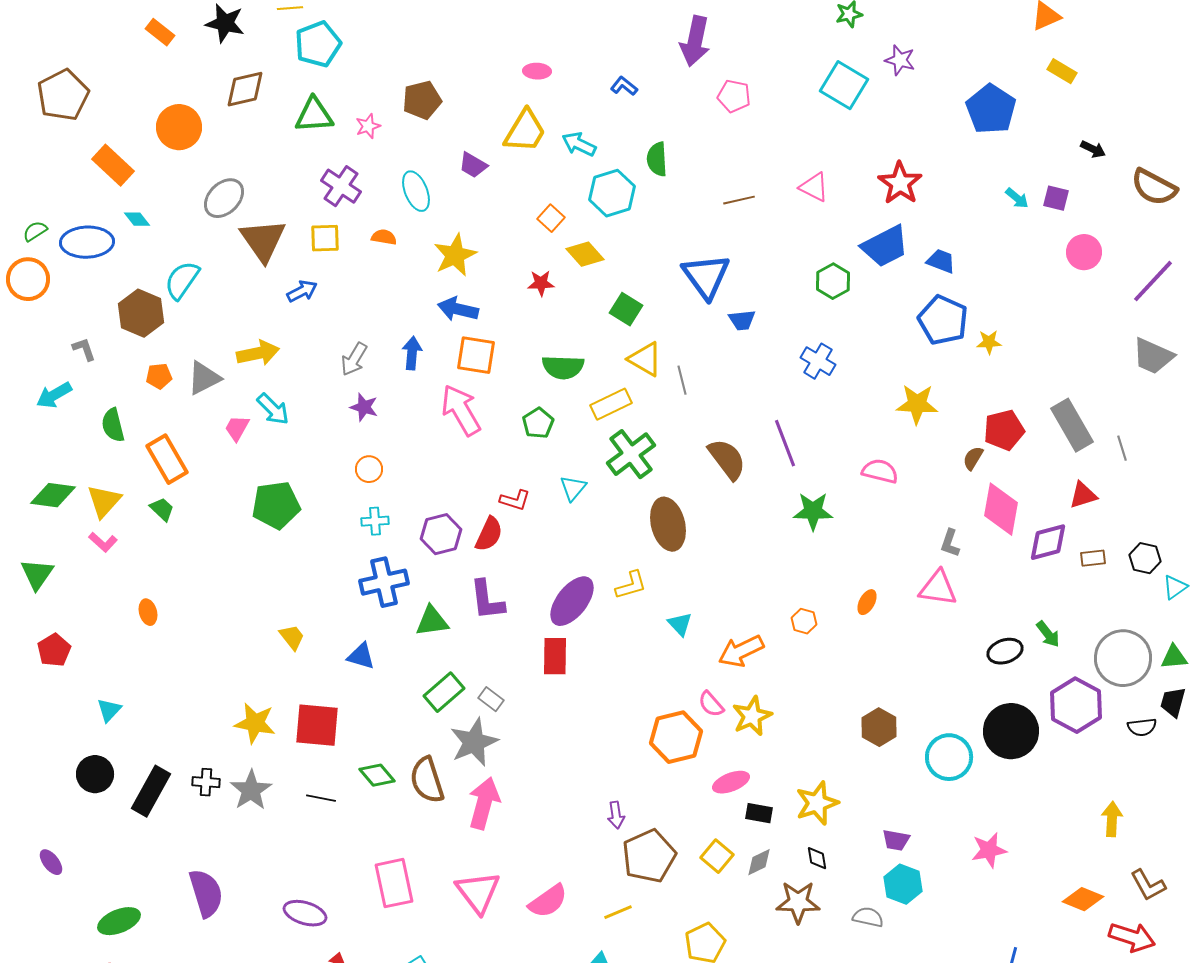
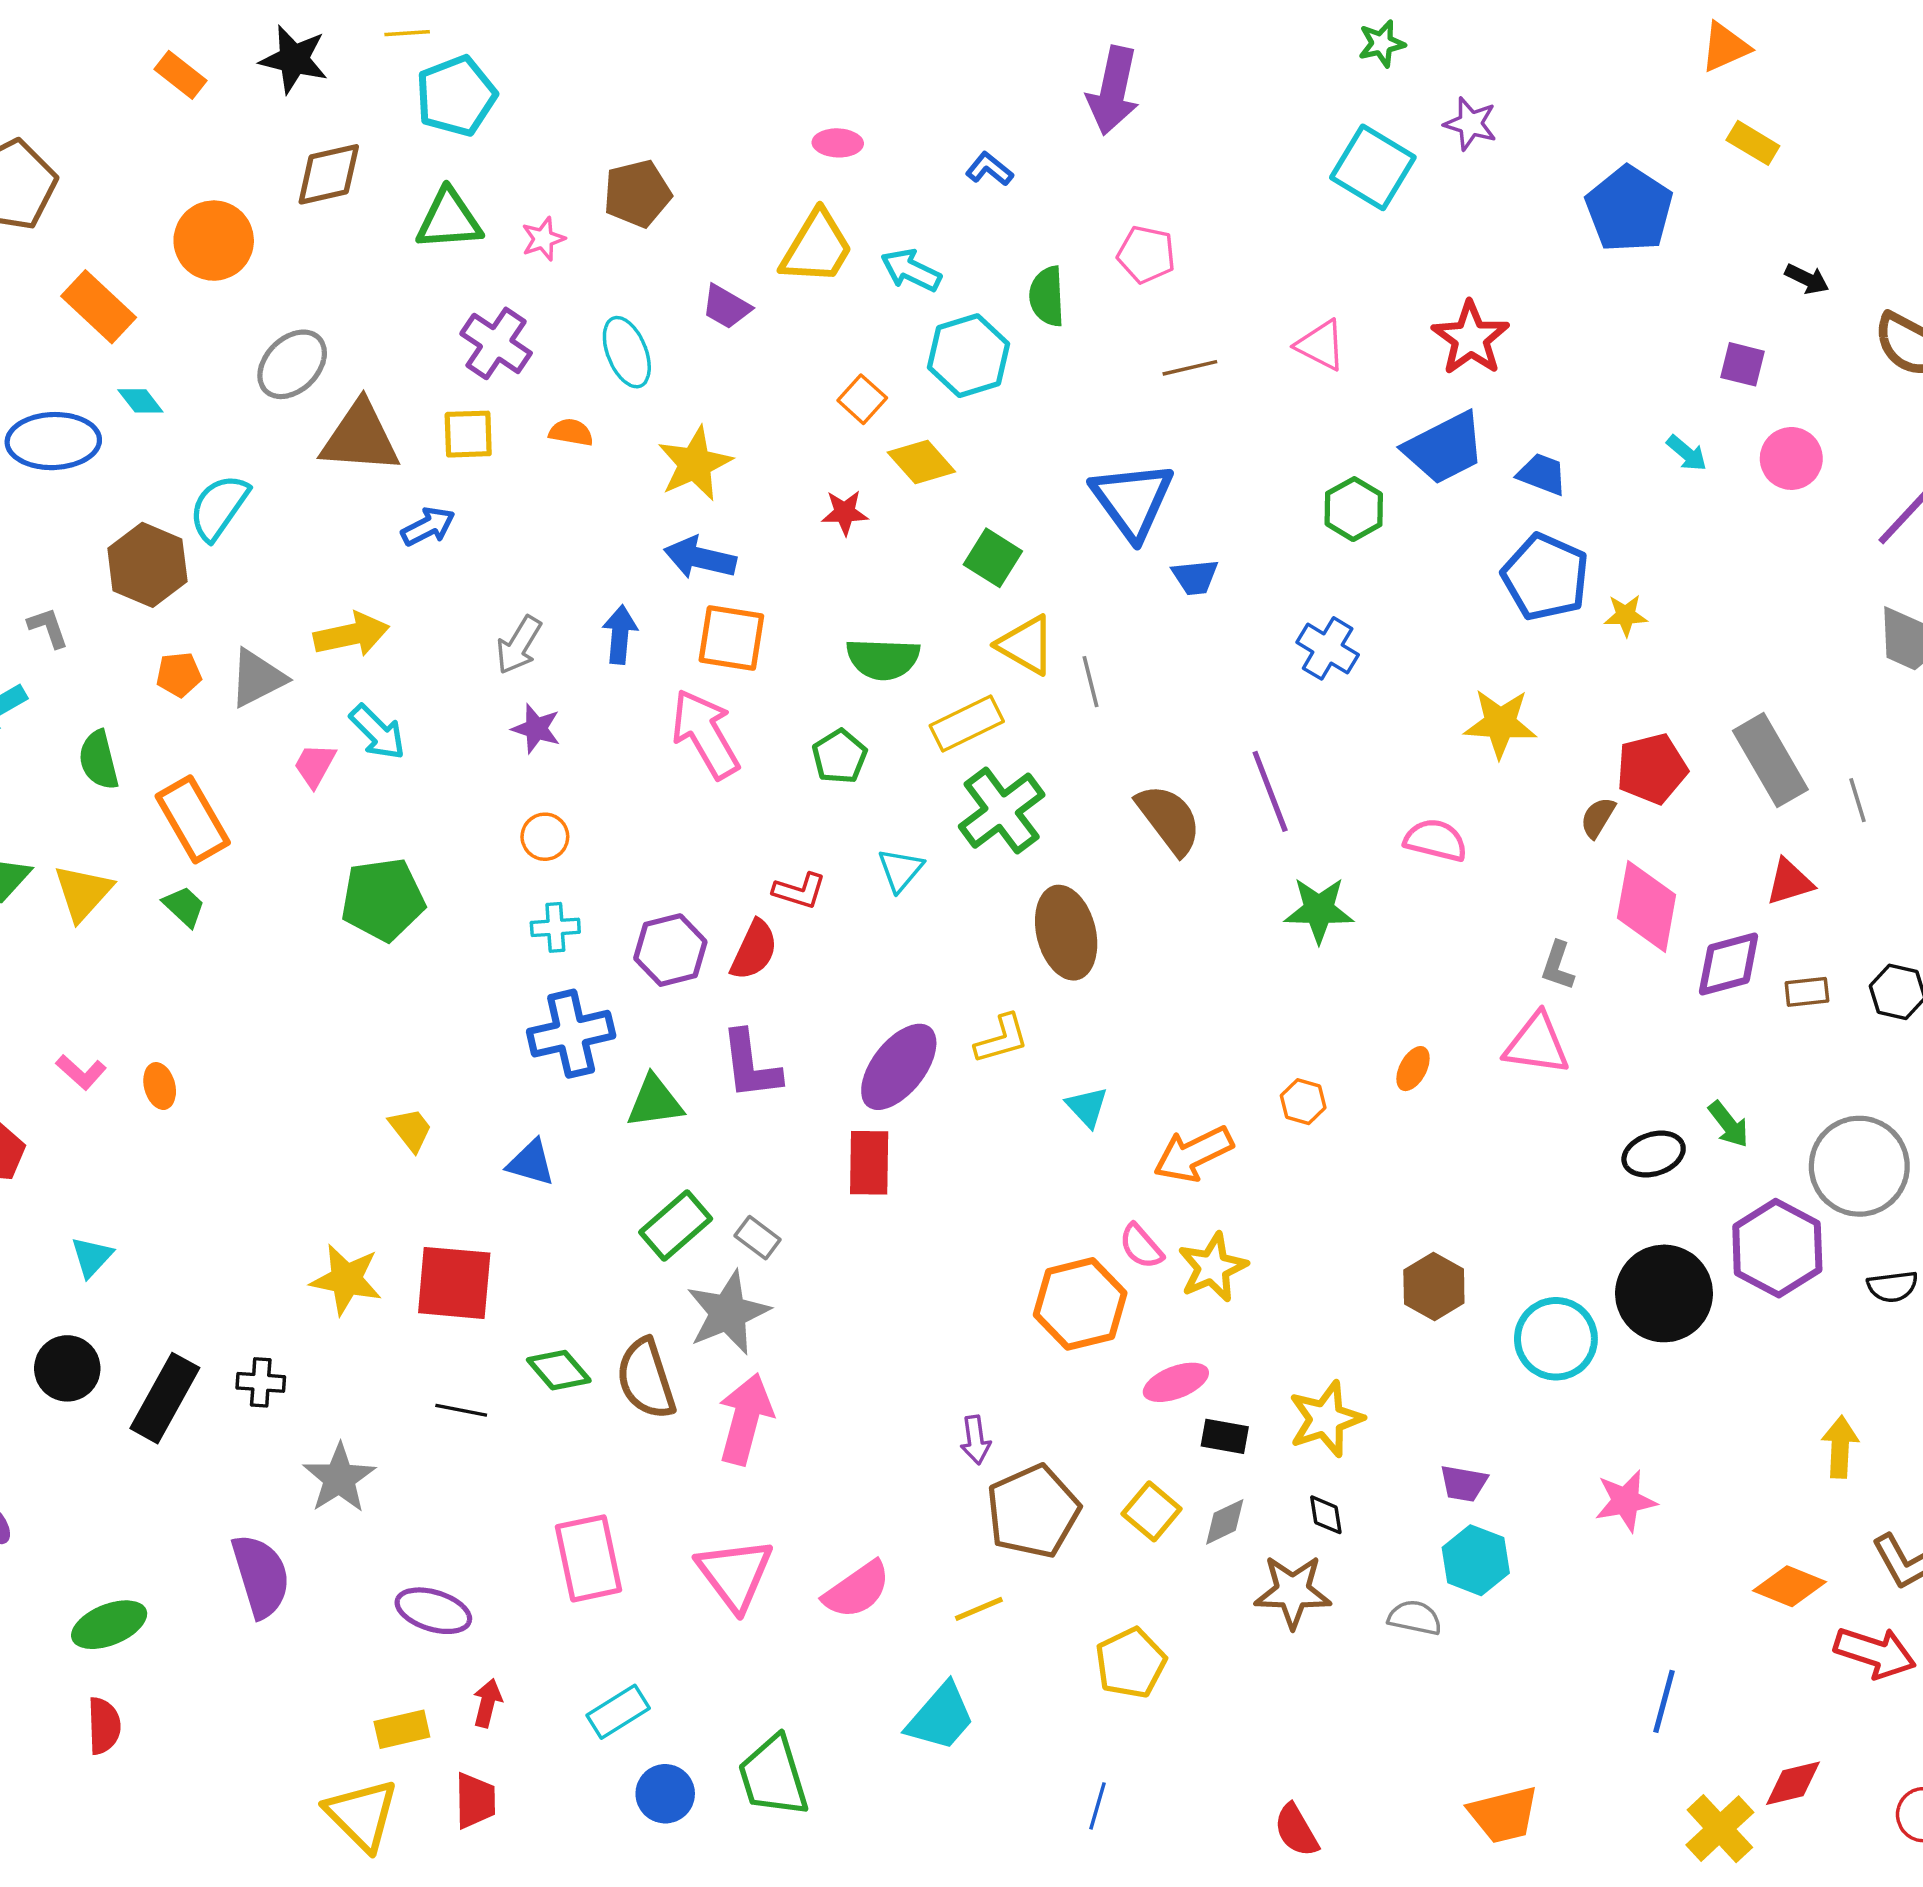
pink pentagon: (734, 96) -> (1146, 255), moved
cyan arrow: (1017, 198) -> (1687, 453), moved
brown triangle: (263, 240) -> (360, 438), turned -51
pink L-shape: (103, 542) -> (81, 1072), moved
gray star: (251, 790) -> (339, 1478), moved

